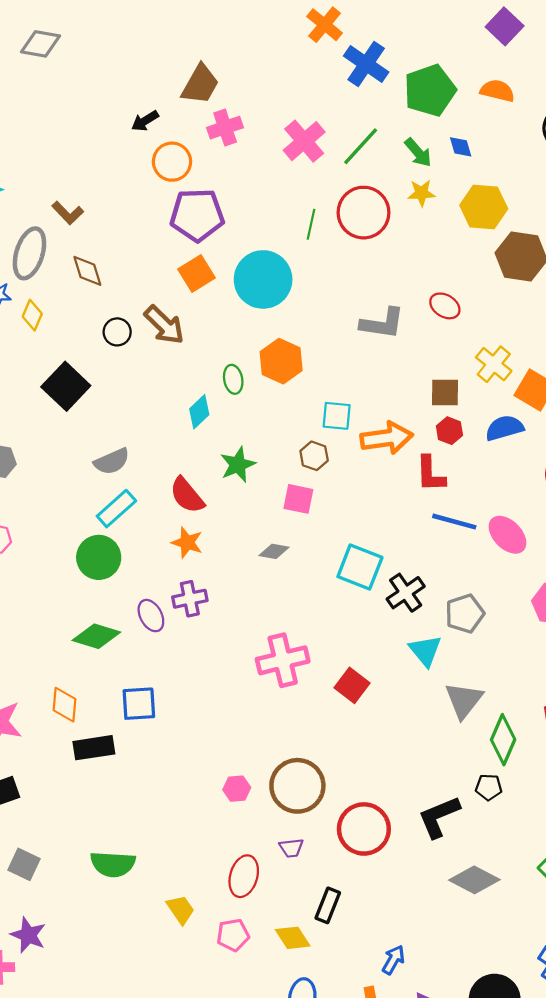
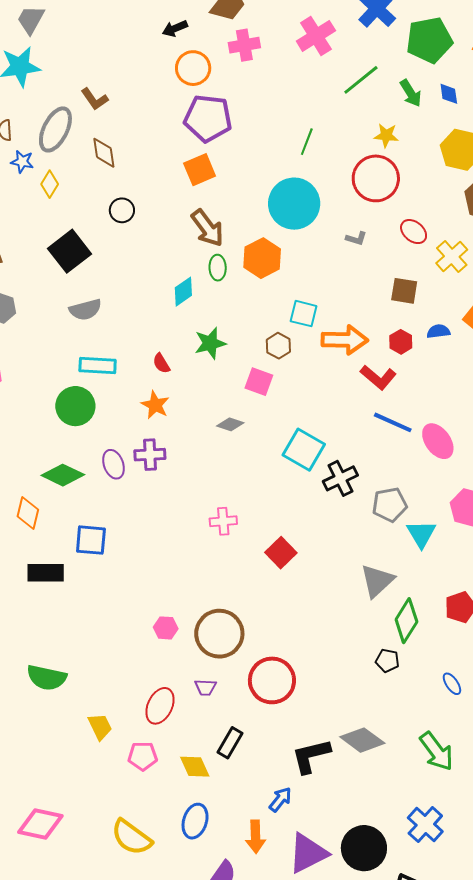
pink cross: (304, 141) -> (316, 36), moved
yellow star: (421, 193) -> (386, 135), moved
red circle: (364, 213) -> (376, 178), moved
cyan circle: (263, 279) -> (294, 204), moved
gray L-shape: (382, 323) -> (356, 239), size x0.5
brown arrow: (164, 325) -> (207, 228), moved
yellow cross: (494, 364) -> (452, 256), moved
brown square: (445, 393) -> (404, 291), moved
blue semicircle: (505, 428) -> (438, 331), moved, size x0.7
gray semicircle: (112, 461) -> (85, 310), moved
red L-shape: (430, 474) -> (378, 377), turned -57
red semicircle: (187, 495) -> (161, 363), size x0.6
cyan rectangle: (116, 509) -> (98, 366), turned 36
cyan triangle: (425, 651) -> (421, 534), moved
pink cross: (283, 660) -> (223, 521), size x0.6
orange diamond: (65, 705) -> (28, 513), moved
black L-shape: (439, 817) -> (311, 756), moved

